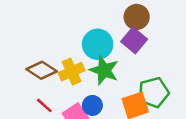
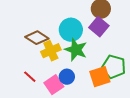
brown diamond: (42, 70) -> (37, 38), moved
green pentagon: (154, 92) -> (114, 67), turned 30

